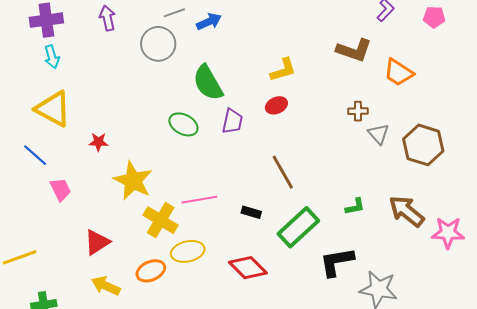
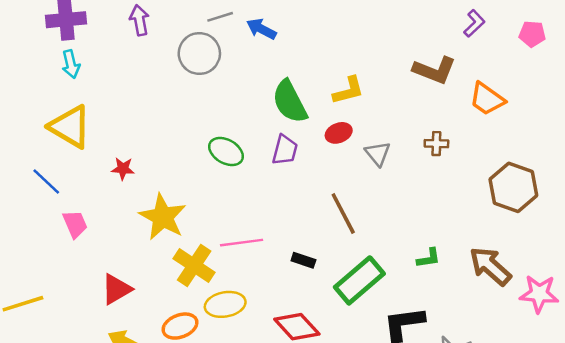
blue arrow: (209, 22) -> (261, 29), turned -130
green semicircle: (208, 83) -> (290, 102), moved
gray triangle: (378, 134) -> (378, 154), moved

